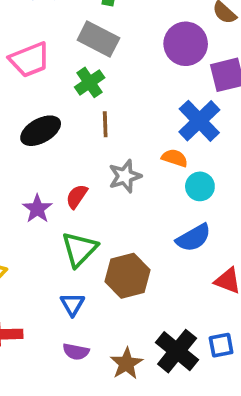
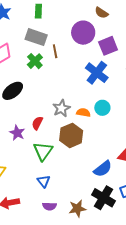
brown line: (105, 124) -> (55, 51), moved
orange semicircle: (175, 158) -> (83, 113), moved
blue semicircle: (194, 238) -> (103, 169), moved
brown hexagon: (127, 276) -> (71, 135), moved
brown star: (126, 363) -> (77, 209), turned 30

